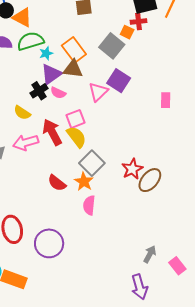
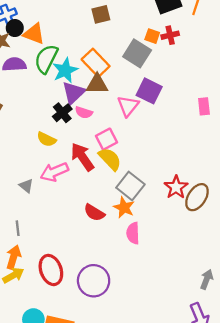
red cross: (139, 21) -> (170, 35), moved
green semicircle: (30, 41) -> (46, 59), turned -40
cyan star: (46, 53) -> (65, 70), size x1.6

